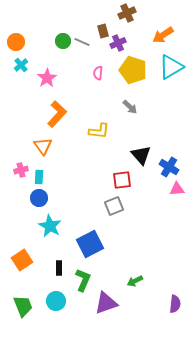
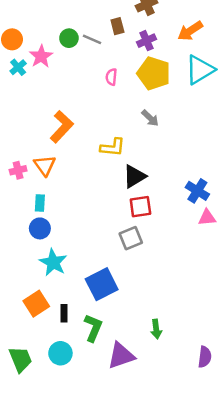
purple cross: (118, 43) -> (147, 41), moved
pink star: (47, 78) -> (41, 56), moved
black triangle: (141, 155) -> (134, 176), moved, turned 40
pink cross: (21, 170) -> (18, 170), moved
orange square: (22, 260) -> (36, 304), moved
green arrow: (135, 281) -> (156, 329), turned -70

